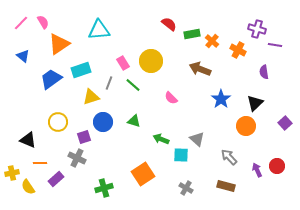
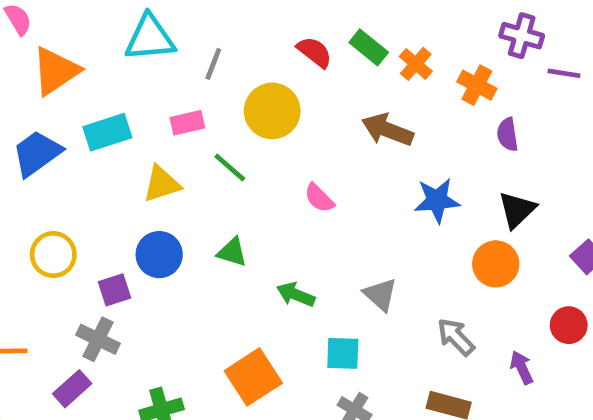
red semicircle: (169, 24) -> (315, 52), moved
green rectangle: (192, 34) -> (369, 47), turned 49
pink rectangle: (123, 63) -> (187, 123), moved, turned -72
purple semicircle: (264, 72) -> (508, 134), moved
gray line: (109, 83) -> (213, 64), moved
yellow triangle: (91, 97) -> (162, 184), moved
blue star: (221, 99) -> (437, 200), turned 30
cyan square: (181, 155) -> (343, 353), moved
red circle: (277, 166) -> (569, 325), moved
purple rectangle: (56, 179) -> (72, 389), moved

